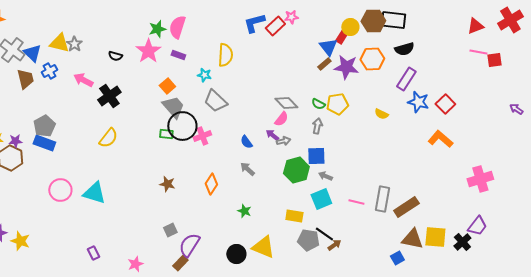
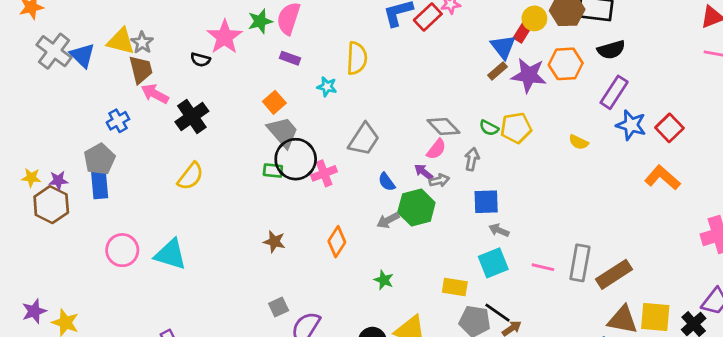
pink star: (148, 51) -> (225, 37), moved
blue cross: (49, 71) -> (118, 121), moved
brown trapezoid: (25, 79) -> (141, 70), moved
gray trapezoid: (215, 101) -> (364, 139), moved, turned -100
gray arrow: (317, 126) -> (472, 159), moved
blue rectangle: (44, 143) -> (99, 183), turned 65
gray arrow: (247, 169) -> (388, 220), turned -70
green hexagon: (296, 170) -> (416, 207), moved

